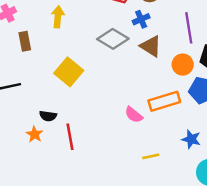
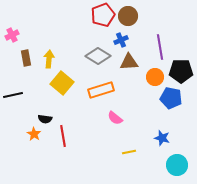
yellow arrow: (58, 17) -> (49, 59), moved
brown triangle: (151, 46) -> (129, 62), turned -36
orange rectangle: (164, 101) -> (101, 90), moved

